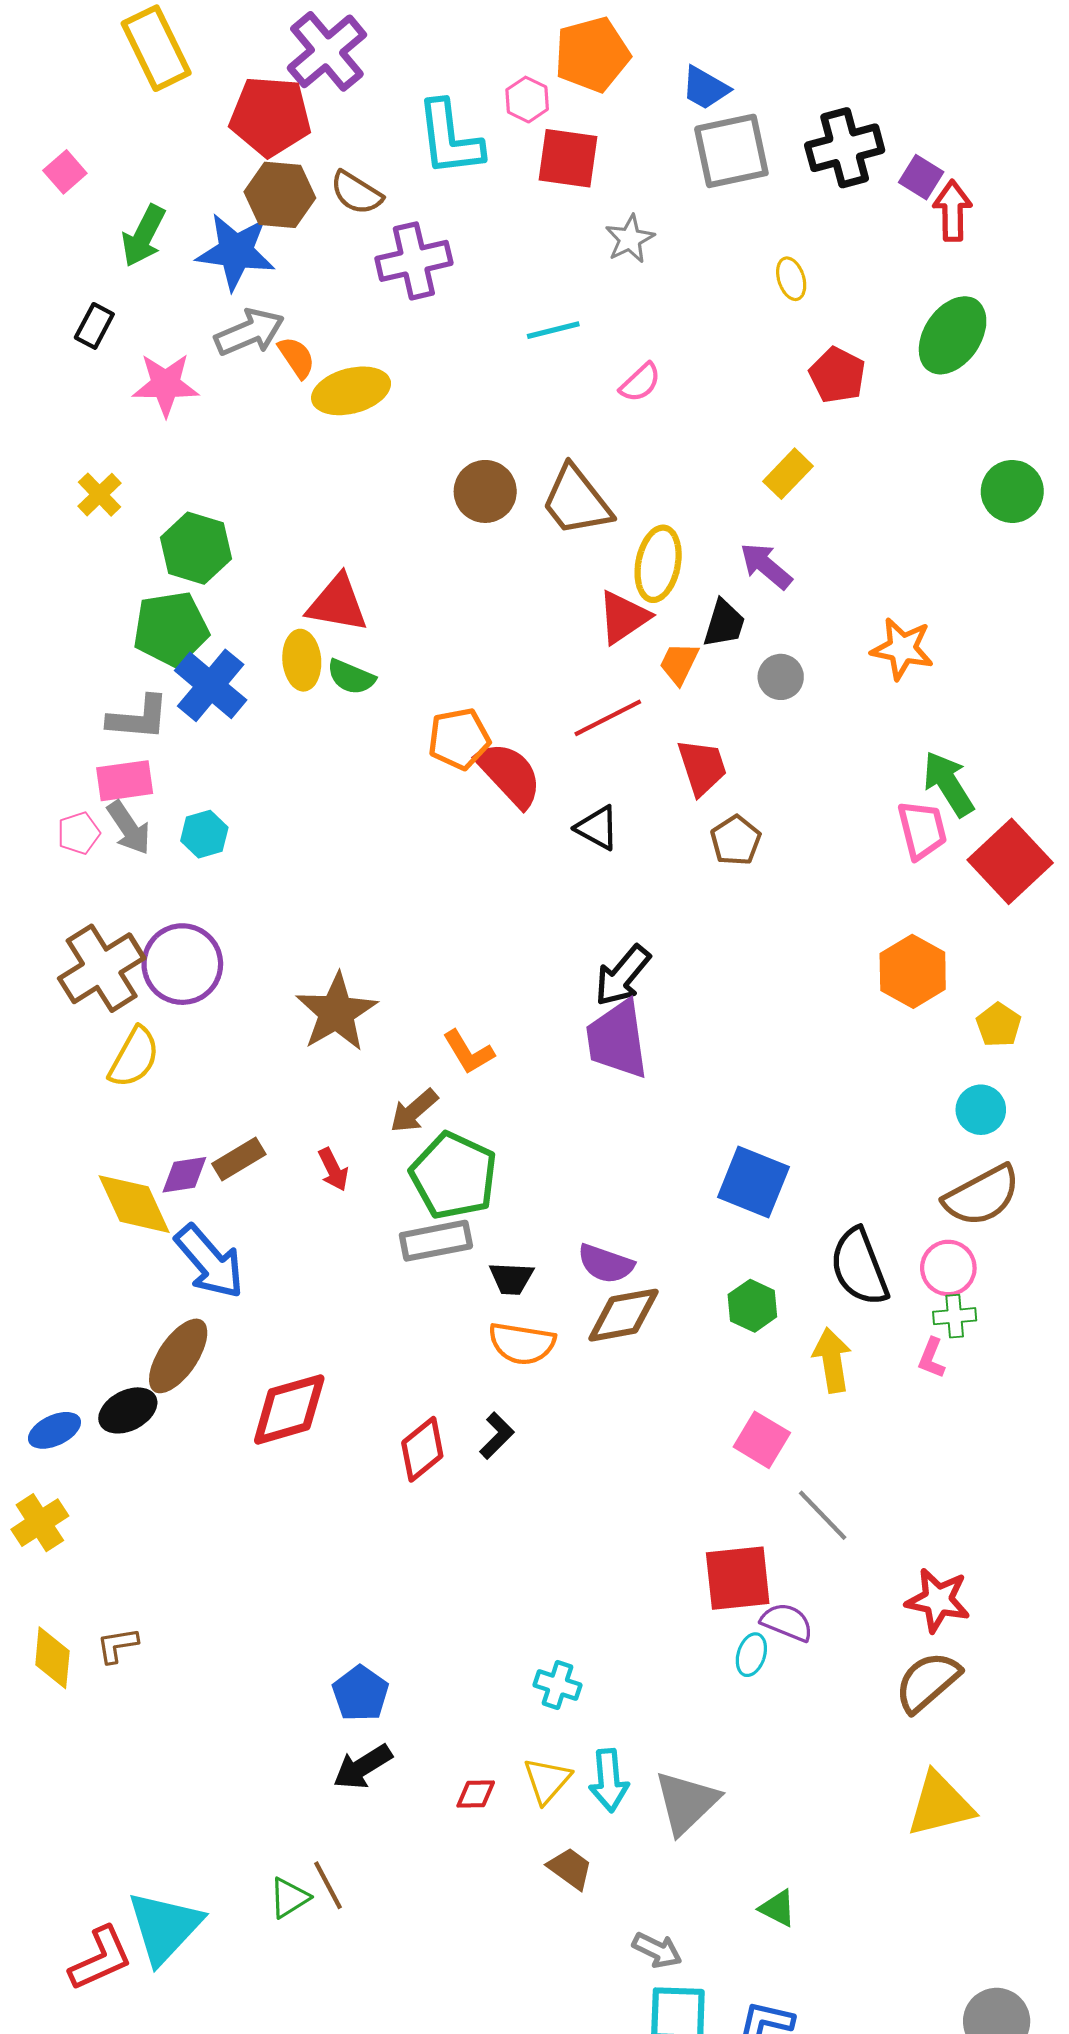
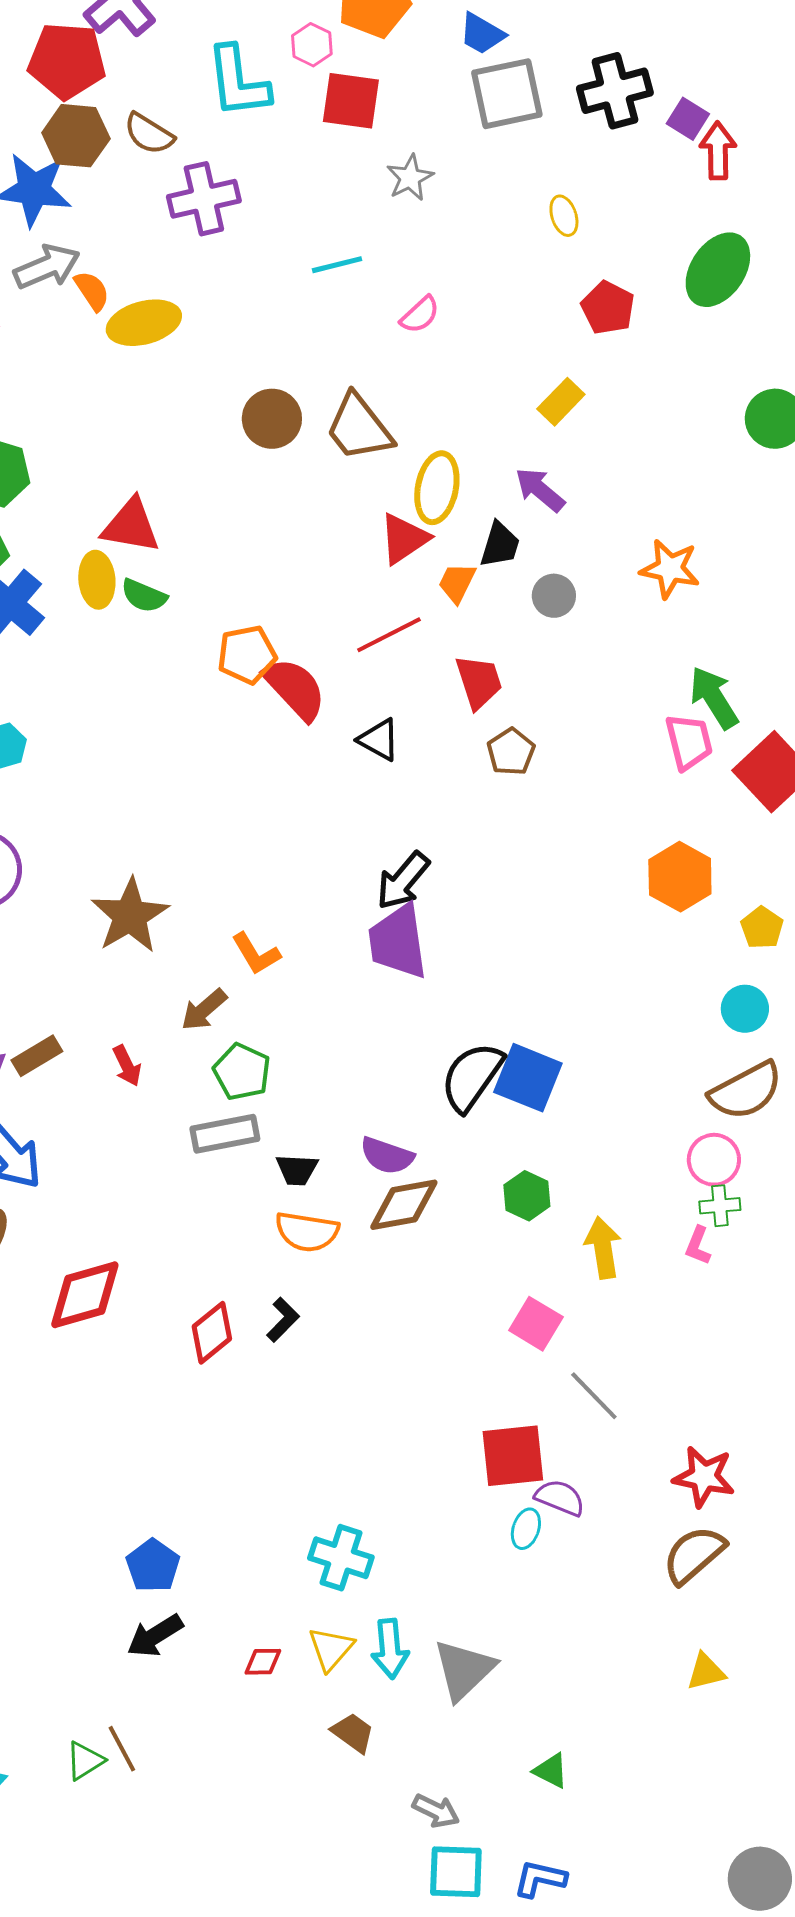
green pentagon: (454, 1176) -> (242, 1072), size x0.7
black semicircle: (859, 1267) -> (472, 1077), moved, turned 56
cyan cross: (557, 1685) -> (341, 1558), size x1.4
yellow triangle: (940, 1804) -> (706, 1672), size x0.6

